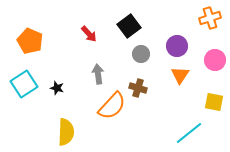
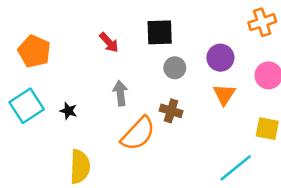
black square: (129, 26) -> (160, 32), turned 35

